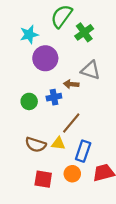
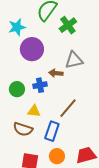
gray triangle: (91, 70) -> (74, 60), turned -30
brown line: (71, 123) -> (68, 108), moved
yellow triangle: (58, 144) -> (34, 111), moved
blue rectangle: (83, 151) -> (52, 131), moved

